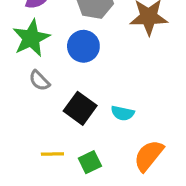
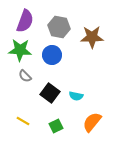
green star: (31, 38) -> (20, 50), turned 30
yellow line: (52, 154) -> (23, 121), moved, turned 32

